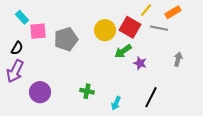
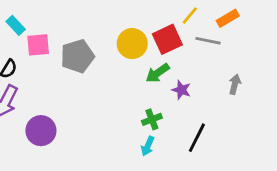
red square: (130, 27) -> (167, 39), turned 35
green cross: (87, 91) -> (152, 119), moved, turned -32

